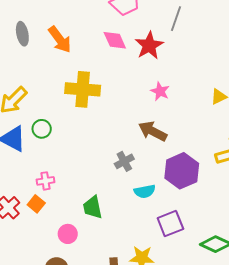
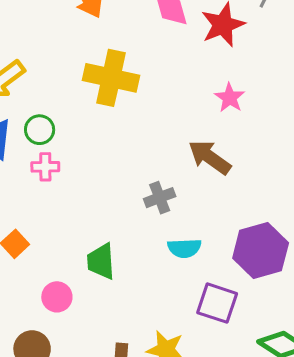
purple hexagon: (182, 171) -> (261, 250), moved
pink cross: (45, 181) -> (45, 167), moved
purple square: (170, 223) -> (217, 303), turned 32

